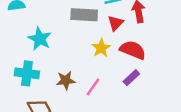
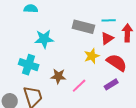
cyan star: (40, 39) -> (44, 39), turned 30

